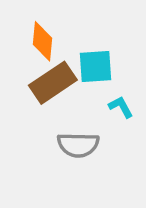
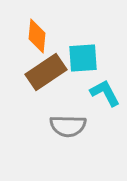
cyan L-shape: (121, 107) -> (105, 93), size x1.4

